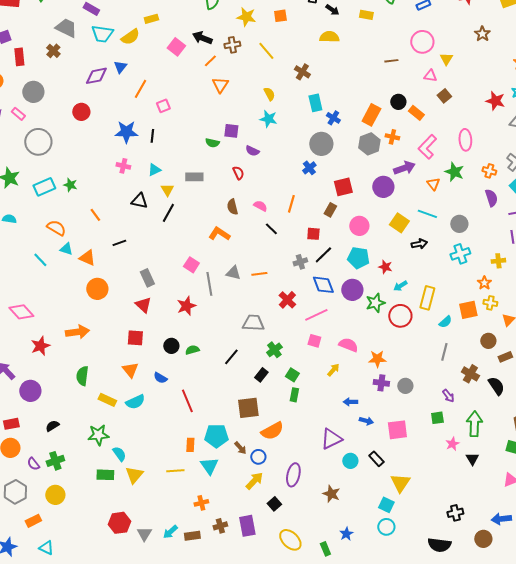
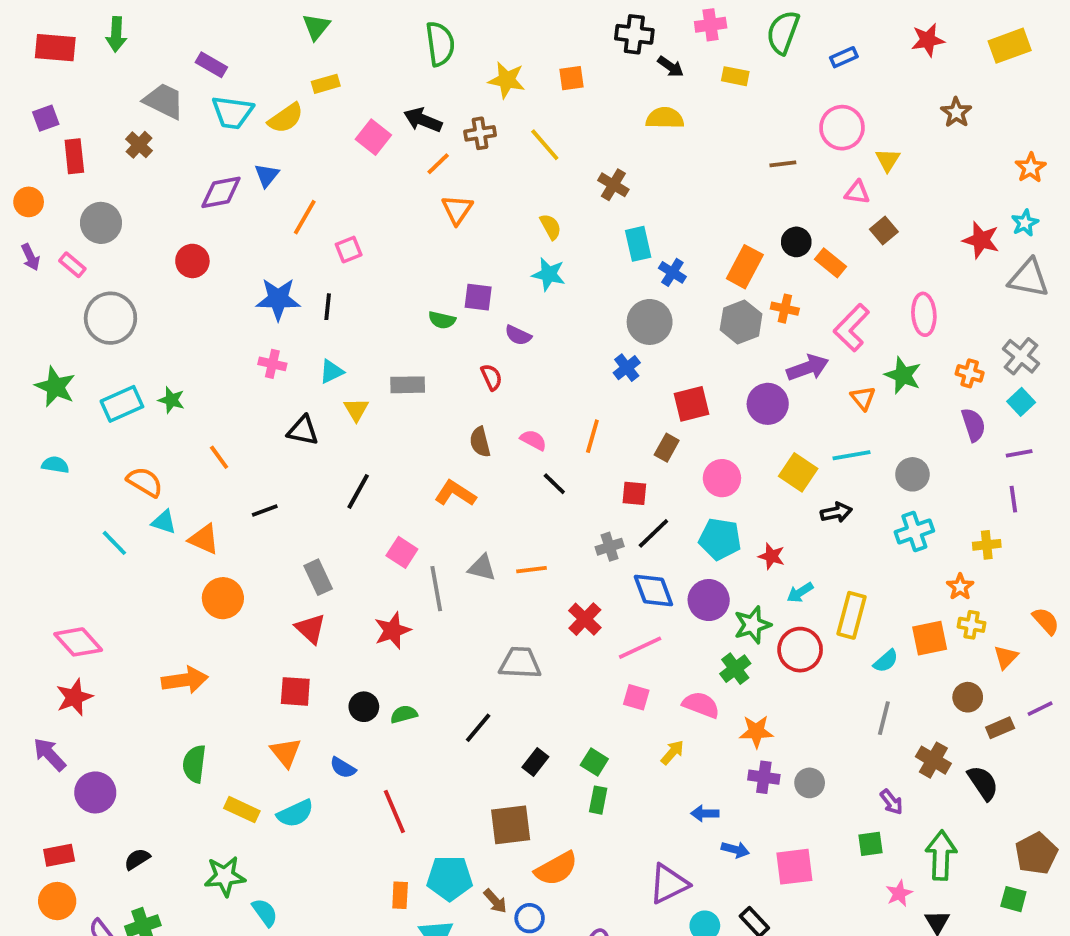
black line: (168, 213) -> (358, 491), moved
cyan line: (427, 214) -> (851, 455), turned -30
red star: (40, 346) -> (74, 697), moved
green cross: (274, 350) -> (735, 669), moved

